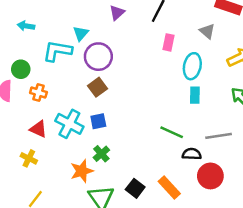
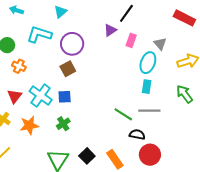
purple triangle: (117, 13) -> (110, 30), moved
gray triangle: (207, 31) -> (160, 44), moved
cyan triangle: (81, 33) -> (60, 12), moved
red triangle: (38, 129) -> (15, 96), turned 35
gray line: (219, 136) -> (149, 111), moved
orange star: (82, 171) -> (29, 125), moved

